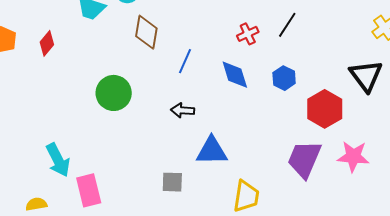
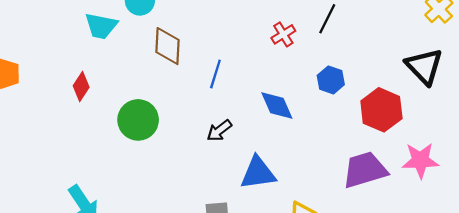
red diamond: (47, 43) -> (81, 86), moved
blue diamond: (235, 75) -> (277, 106), moved
black arrow: (183, 110) -> (219, 131), turned -35
purple trapezoid: (304, 159) -> (365, 170), turned 57

